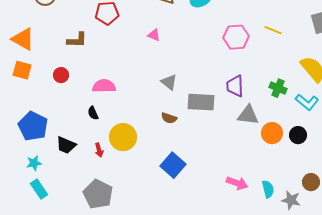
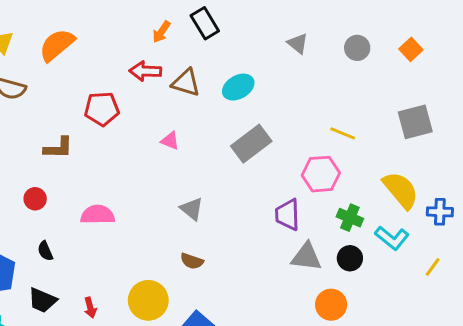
pink hexagon: (236, 37) -> (321, 174), moved
gray rectangle: (201, 102) -> (251, 144), moved, turned -40
black semicircle: (93, 113) -> (45, 251), moved
orange circle: (272, 133) -> (331, 305), moved
black circle: (298, 135) -> (350, 258), moved
yellow circle: (123, 137) -> (148, 300), moved

